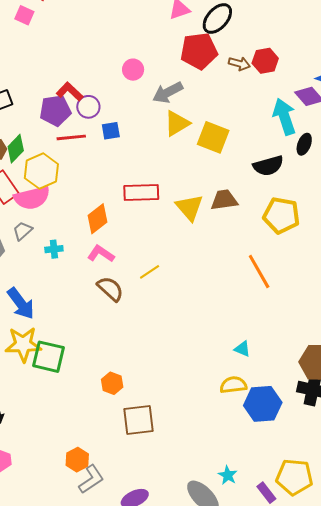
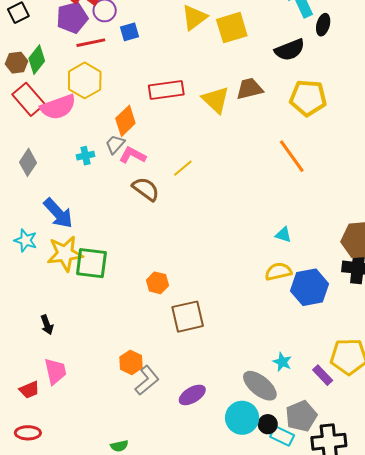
yellow square: (213, 137) -> (232, 28), turned -32
yellow hexagon: (41, 171) -> (85, 80), moved
gray trapezoid: (23, 231) -> (115, 144), moved

